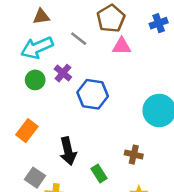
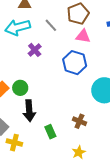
green circle: (35, 80) -> (20, 88), moved
blue hexagon: (93, 94) -> (75, 63), moved

